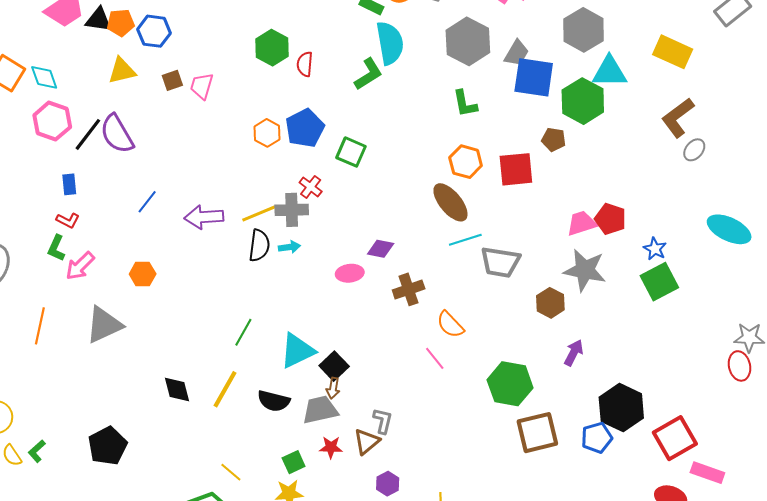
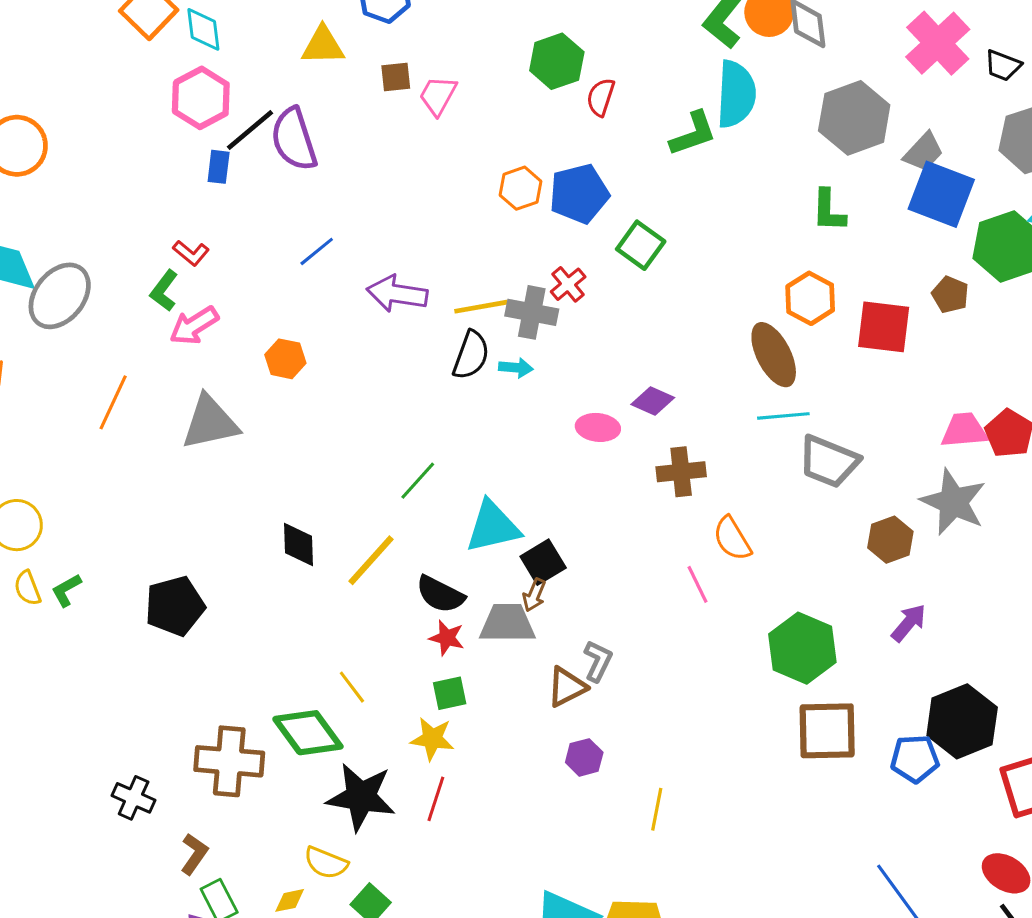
blue rectangle: (69, 184) -> (219, 167), moved
red star: (331, 447) -> (447, 638), moved

